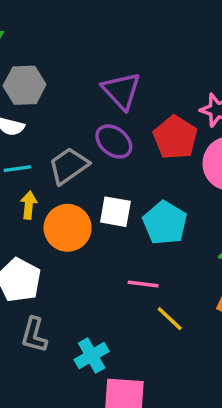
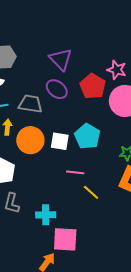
gray trapezoid: (69, 166) -> (30, 104), turned 45
white square: (115, 212) -> (60, 141), moved
cyan cross: (92, 356) -> (46, 215), turned 30

